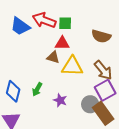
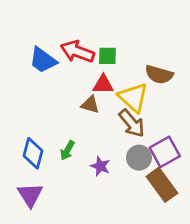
yellow triangle: (72, 66) -> (133, 97), moved, turned 40
brown arrow: (103, 70) -> (132, 123), moved
gray circle: (90, 104) -> (139, 158), moved

